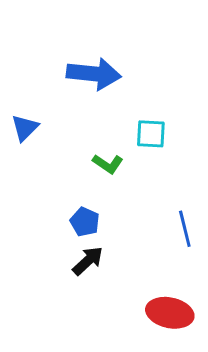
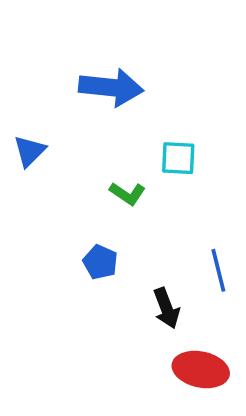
black arrow: (88, 261) -> (166, 308), moved, turned 112

